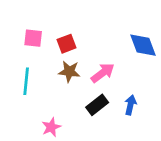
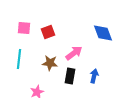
brown star: (69, 72) -> (50, 63), moved
black rectangle: (97, 105) -> (70, 76), turned -42

